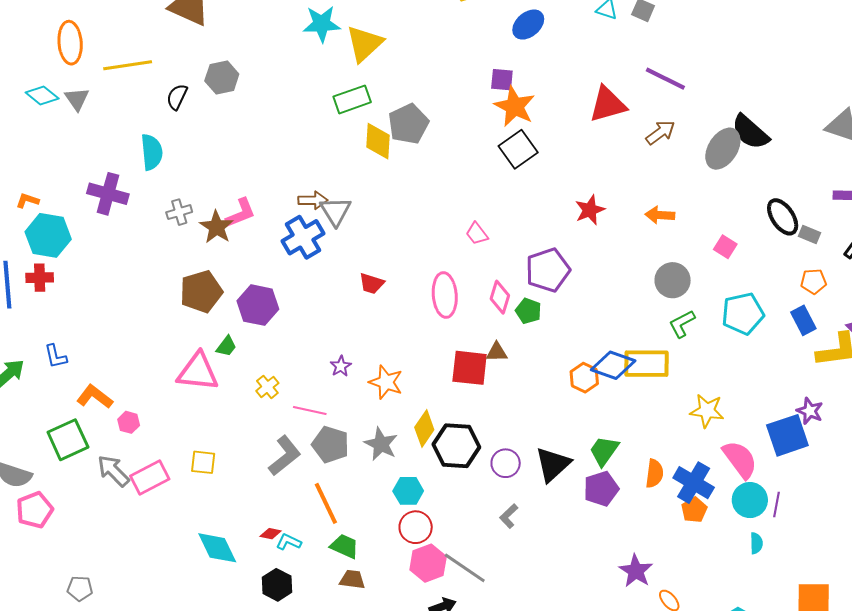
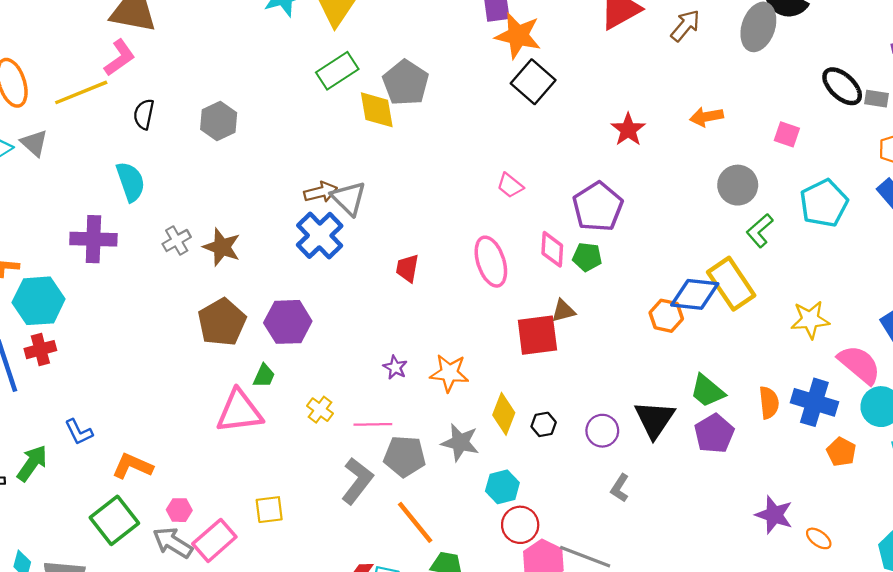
gray hexagon: (222, 77) -> (219, 121), moved
pink L-shape: (241, 213) -> (120, 58), moved
red trapezoid: (372, 283) -> (407, 268), turned 96
yellow rectangle: (647, 364) -> (731, 284), turned 69
pink hexagon: (129, 422) -> (179, 510), moved
black hexagon: (456, 446) -> (544, 424), size x0.5
green trapezoid: (604, 451) -> (707, 391), turned -72
orange pentagon: (694, 510) -> (841, 452), moved

